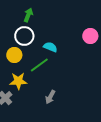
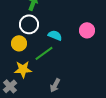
pink circle: (90, 36) -> (87, 30), moved

